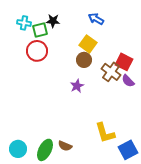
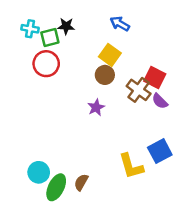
brown semicircle: (65, 146) -> (81, 182), turned 96
cyan circle: (18, 149) -> (39, 172), moved
blue square: (128, 150) -> (160, 151), moved

